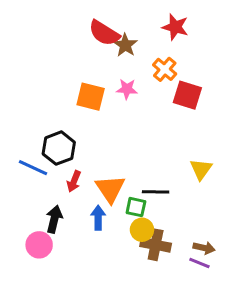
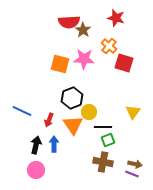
red semicircle: (104, 33) -> (69, 22), turned -35
pink star: (127, 89) -> (84, 59), size x1.5
black hexagon: (59, 148) -> (72, 98), moved
green square: (136, 207) -> (108, 140), moved, turned -32
blue arrow: (98, 218) -> (54, 144), moved
yellow circle: (142, 230) -> (89, 112), moved
pink circle: (39, 245) -> (36, 170), moved

